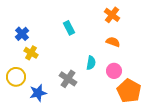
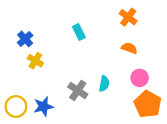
cyan semicircle: (91, 63) -> (104, 84), moved
pink circle: (114, 71) -> (140, 78), moved
yellow circle: (16, 77) -> (16, 107), moved

